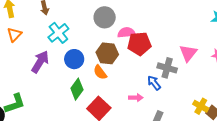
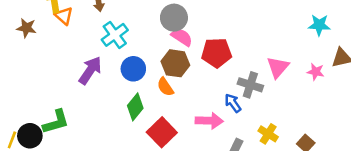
pink semicircle: (126, 33) -> (182, 37), moved, turned 36
orange triangle: (14, 35) -> (64, 16), moved, turned -35
pink arrow: (136, 98) -> (209, 121), size x1.5
yellow cross: (201, 106) -> (268, 134), moved

